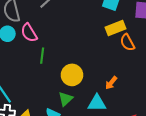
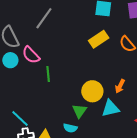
yellow rectangle: (115, 28) -> (99, 39), moved
yellow circle: (72, 75) -> (92, 91), moved

